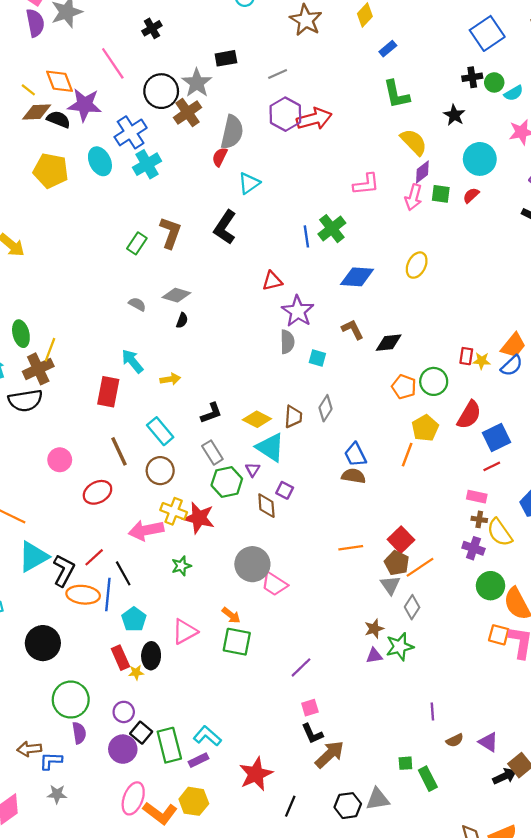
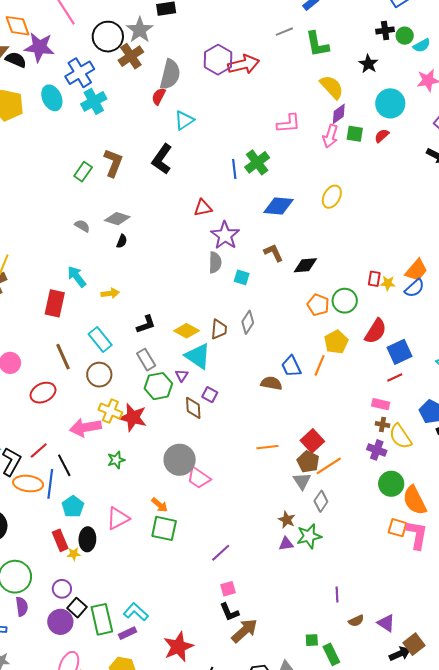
gray line: (278, 74) -> (284, 32), moved
blue trapezoid: (355, 455) -> (291, 366), moved
brown star: (374, 629) -> (287, 520), turned -30

